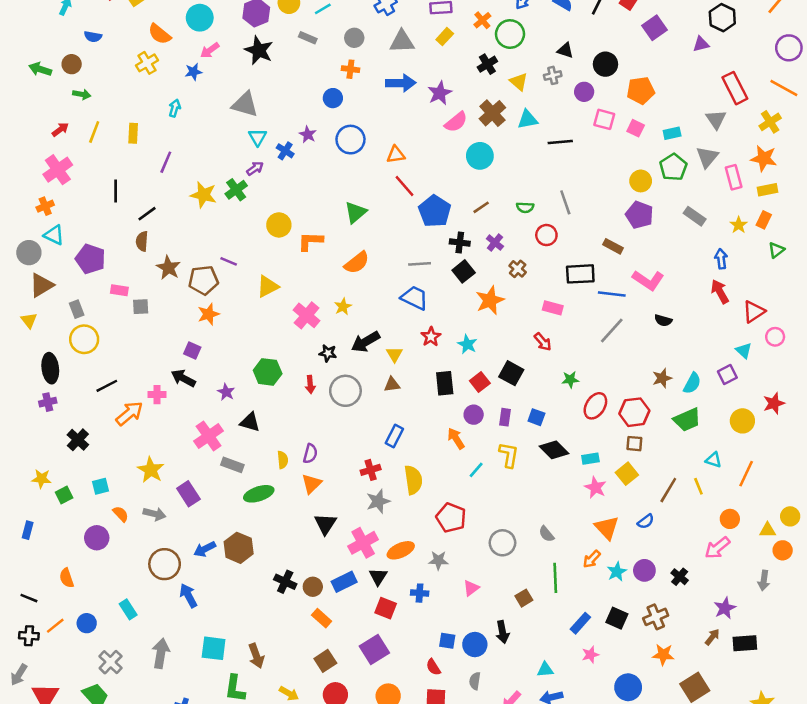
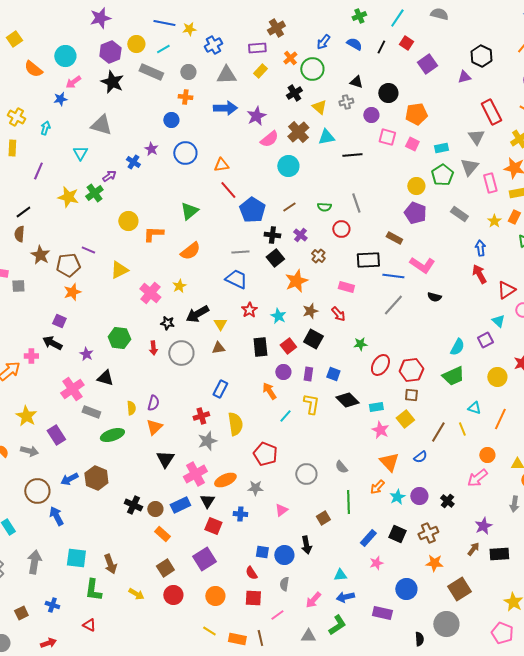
gray rectangle: (308, 38) -> (151, 72), size x1.6
yellow cross: (147, 63) -> (16, 117), moved, turned -30
cyan triangle: (258, 137) -> (80, 153), moved
brown star: (662, 378) -> (310, 311), moved

